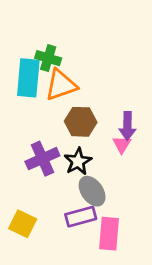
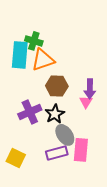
pink rectangle: (109, 234) -> (81, 150), moved

